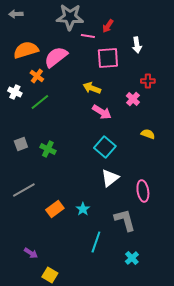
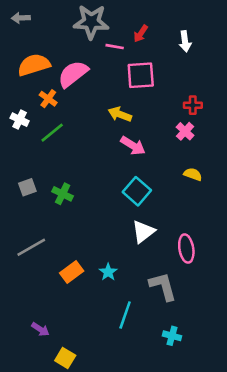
white arrow: (137, 45) -> (185, 41), moved
pink cross: (133, 99) -> (185, 131), moved
cyan cross: (132, 258) -> (172, 336), turned -32

